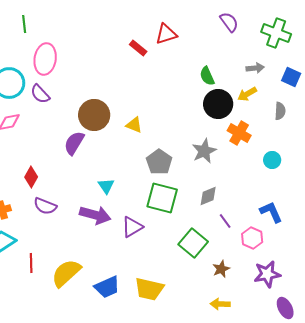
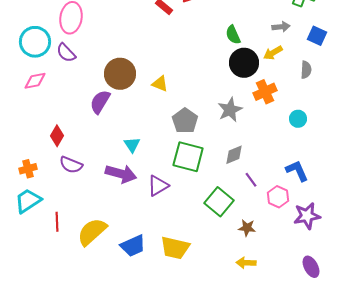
orange cross: (239, 133) -> (265, 92), turned 35
brown star: (221, 269) -> (247, 228), turned 30
purple star: (267, 274) -> (307, 216), moved

